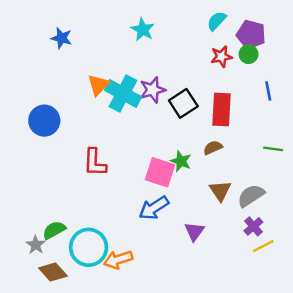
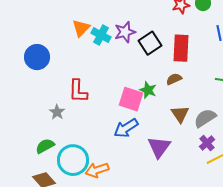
cyan cross: (123, 94) -> (101, 35), size x0.7
purple triangle: (194, 231) -> (159, 147), size x1.4
gray star: (36, 245) -> (57, 112), moved

